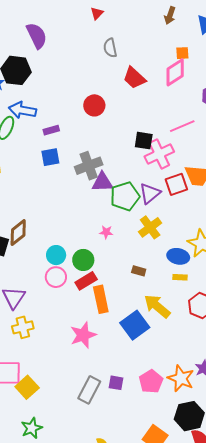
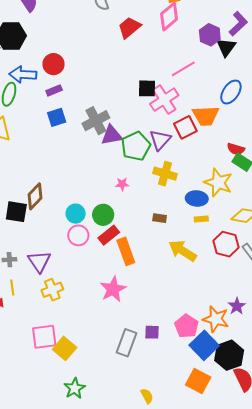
red trapezoid: (134, 78) -> (129, 28), turned 105
red circle: (94, 105) -> (54, 64), moved
yellow cross: (150, 227) -> (165, 174), turned -30
blue square: (135, 325) -> (204, 345), moved

